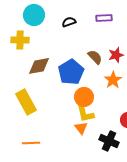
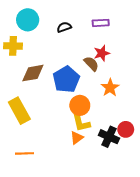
red star: (116, 55) -> (102, 53), moved
orange triangle: (81, 128) -> (77, 138), turned 32
black cross: (109, 141) -> (109, 137), moved

